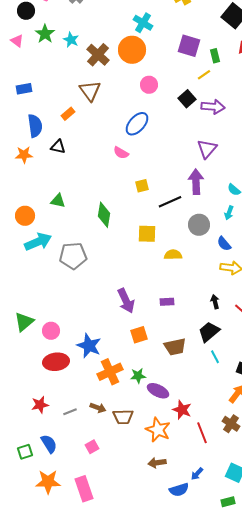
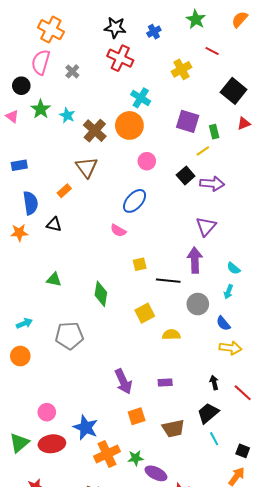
black line: (170, 202) -> (168, 281), turned 30
orange circle: (25, 216) -> (20, 356), moved
yellow square: (147, 234) -> (145, 313), turned -30
cyan arrow: (38, 242) -> (24, 323), moved, size x0.6
green triangle: (24, 322) -> (19, 443), moved

